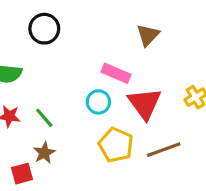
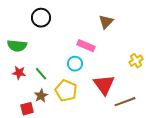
red triangle: (145, 104) -> (104, 85), moved
yellow pentagon: (116, 145) -> (66, 91), moved
brown line: (164, 150) -> (125, 102), moved

